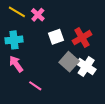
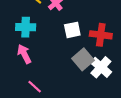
red cross: (82, 38) -> (101, 35), turned 30
pink line: (35, 86) -> (35, 87), moved

